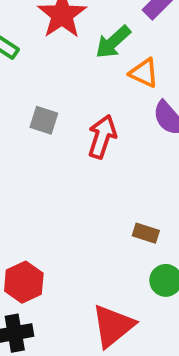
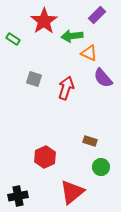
green arrow: (113, 42) -> (72, 36), turned 35
red hexagon: (24, 282) -> (45, 157), moved

